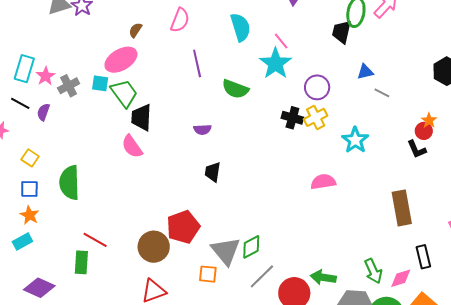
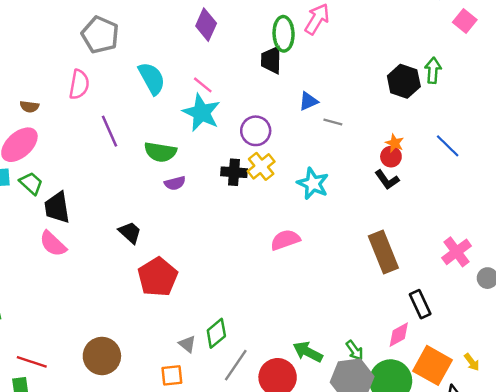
brown semicircle: (135, 30) -> (29, 107), turned -105
green trapezoid: (124, 93) -> (31, 183), size x0.7
purple semicircle: (202, 129) -> (175, 183), moved
black trapezoid: (213, 172) -> (130, 233), moved, turned 135
red pentagon: (183, 227) -> (158, 277), moved
gray triangle: (226, 251) -> (187, 344), size x0.5
green arrow: (373, 271) -> (354, 350), moved, size x0.7
green arrow: (323, 277) -> (308, 352), turned 30

